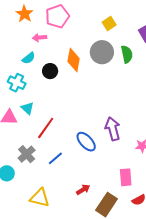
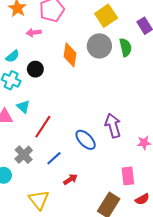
yellow square: (109, 23) -> (106, 16), size x1.5
cyan semicircle: (29, 58) -> (13, 56), moved
black circle: (50, 71) -> (35, 69), moved
red arrow: (83, 190) -> (70, 179), moved
yellow triangle: (40, 198) -> (39, 200), turned 40

